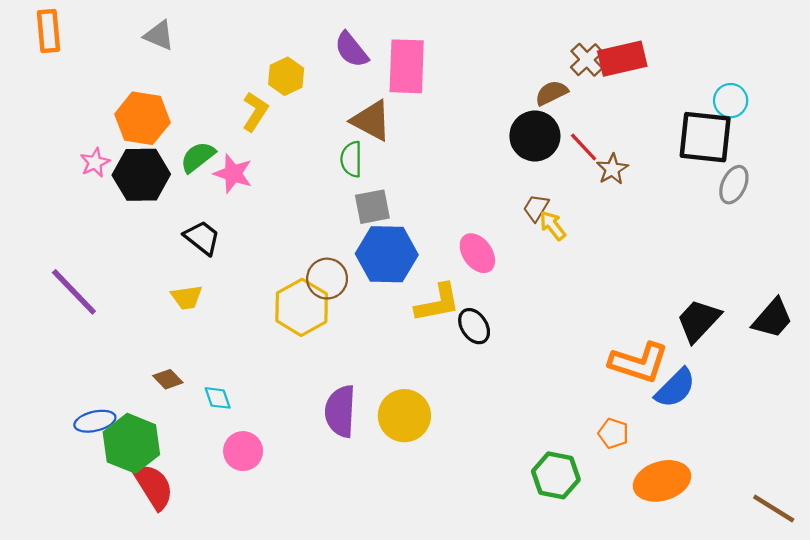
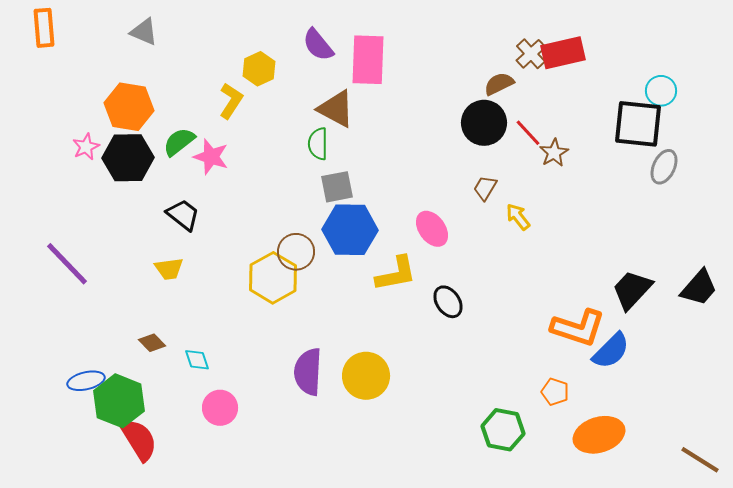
yellow arrow: (553, 226) -> (518, 217), moved
black ellipse: (474, 326) -> (448, 302), moved

